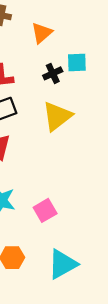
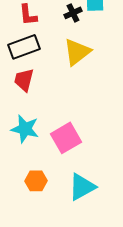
pink square: (45, 210) -> (66, 138), size x1.4

